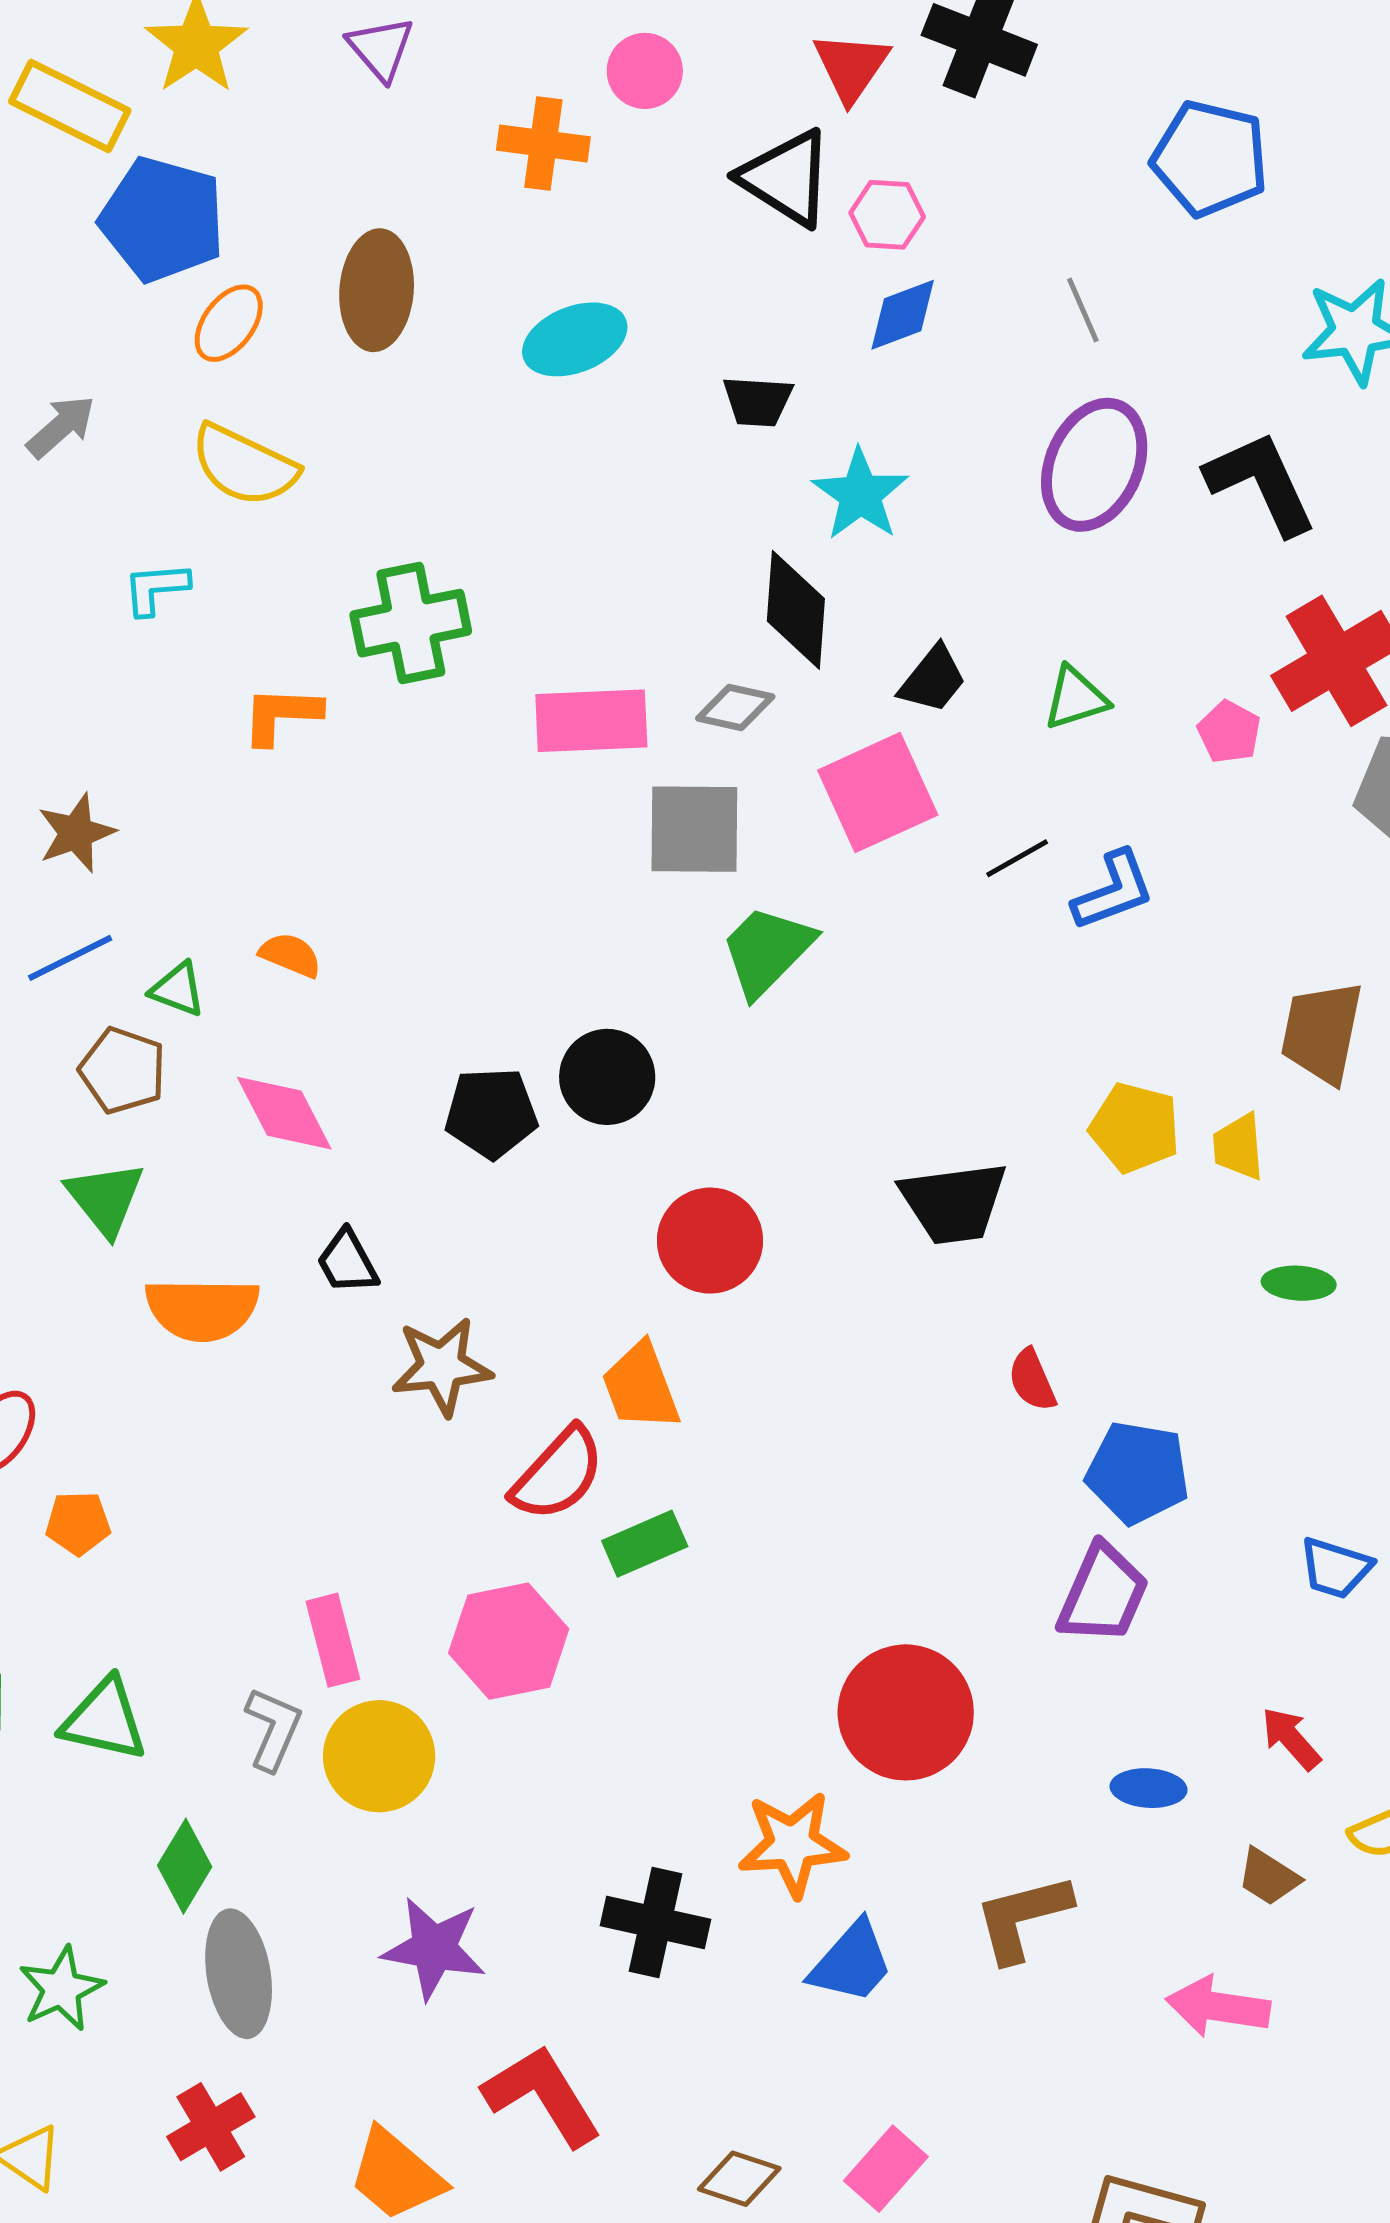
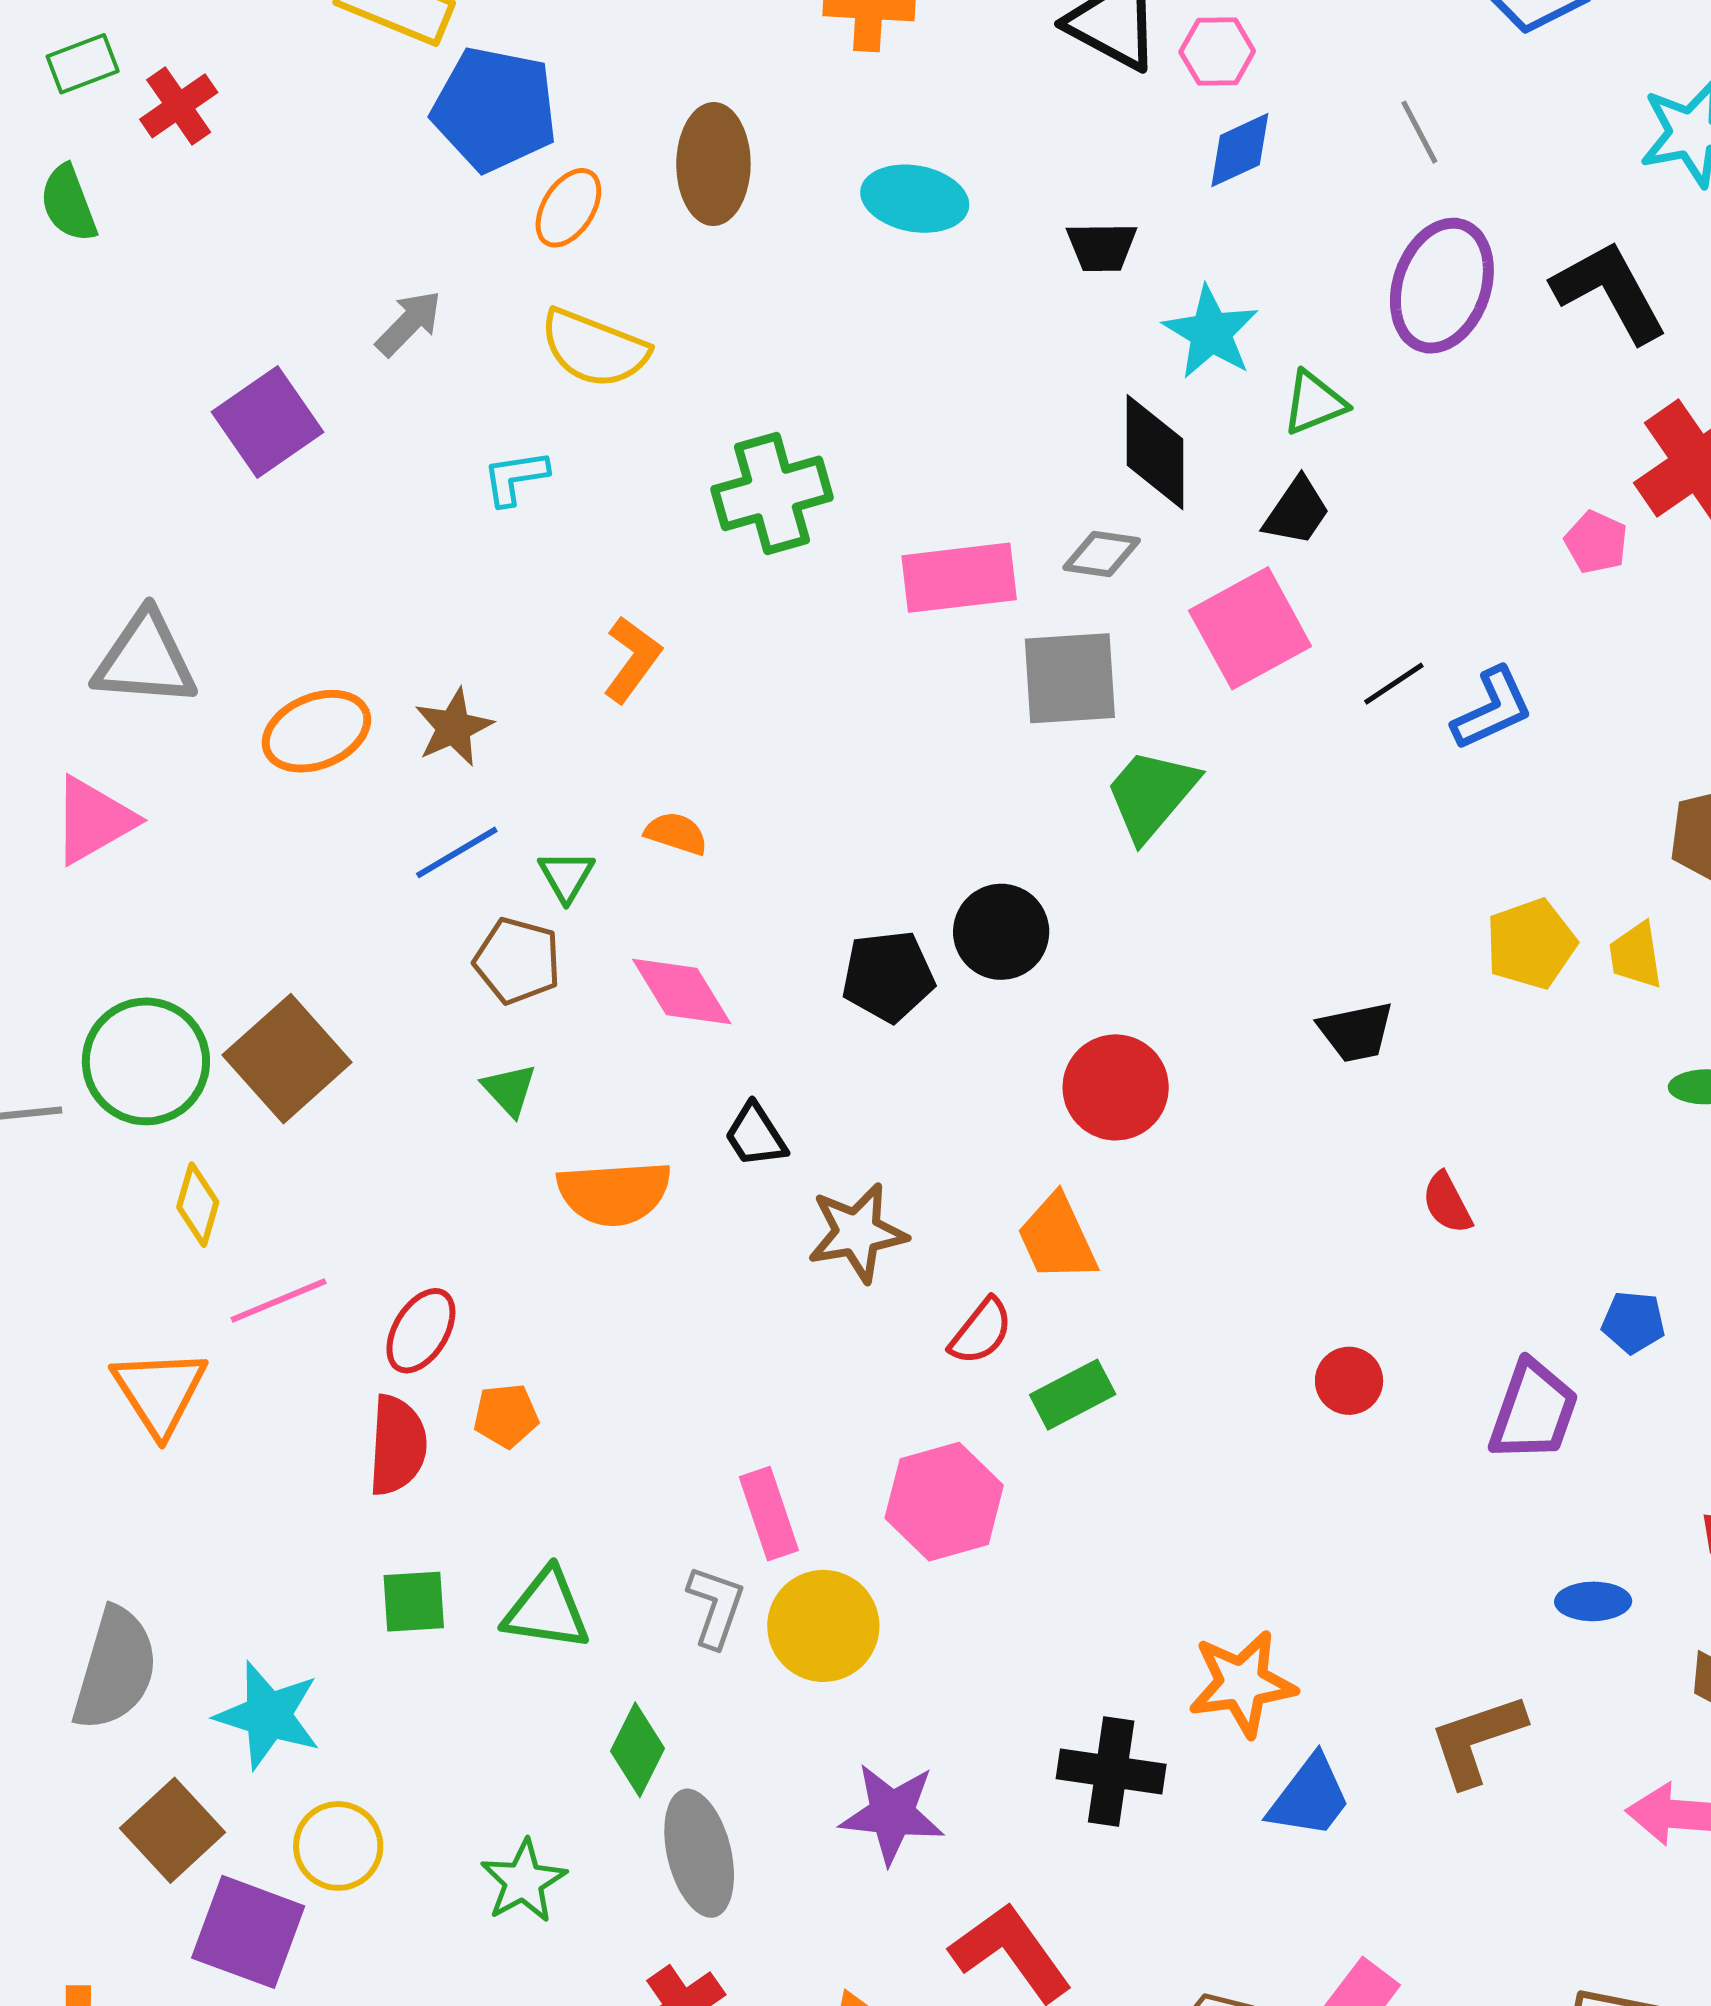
cyan ellipse: (575, 339) -> (915, 199), turned 36
green triangle: (1076, 698) -> (1314, 403), moved
orange L-shape: (281, 715) -> (632, 659), moved, turned 128
green triangle: (178, 989) -> (566, 876), turned 44
yellow pentagon: (1135, 1128) -> (1531, 944), turned -30
green triangle: (105, 1198) -> (509, 1090), size x0.7
black trapezoid: (954, 1203) -> (1356, 1032), size x0.7
blue pentagon: (1138, 1473) -> (1633, 1322), moved, size x0.6
red semicircle: (558, 1474) -> (981, 1331), size x0.7
red circle: (906, 1712) -> (1349, 1381), moved, size x0.5

